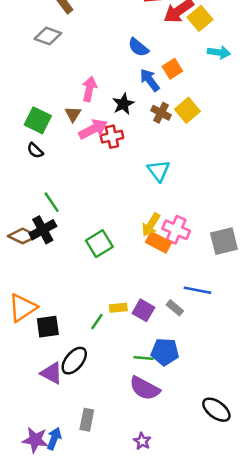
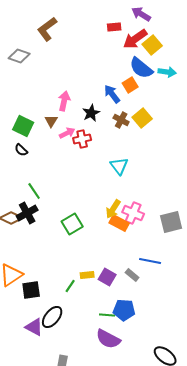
gray diamond: (48, 36) -> (19, 56), moved
blue semicircle: (138, 47) -> (141, 68), moved, size x1.4
pink arrow: (93, 129) -> (67, 133), size x0.7

